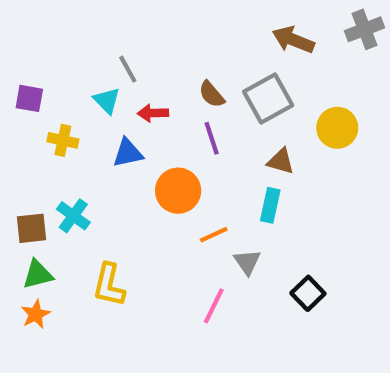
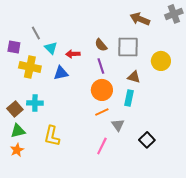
gray line: (128, 69) -> (36, 33), moved
gray square: (268, 98) -> (128, 47), turned 30
yellow cross: (63, 140) -> (30, 67), size x1.5
orange circle: (178, 191) -> (102, 90), moved
cyan cross: (73, 216) -> (35, 103), turned -35
brown square: (31, 228) -> (15, 109), turned -35

